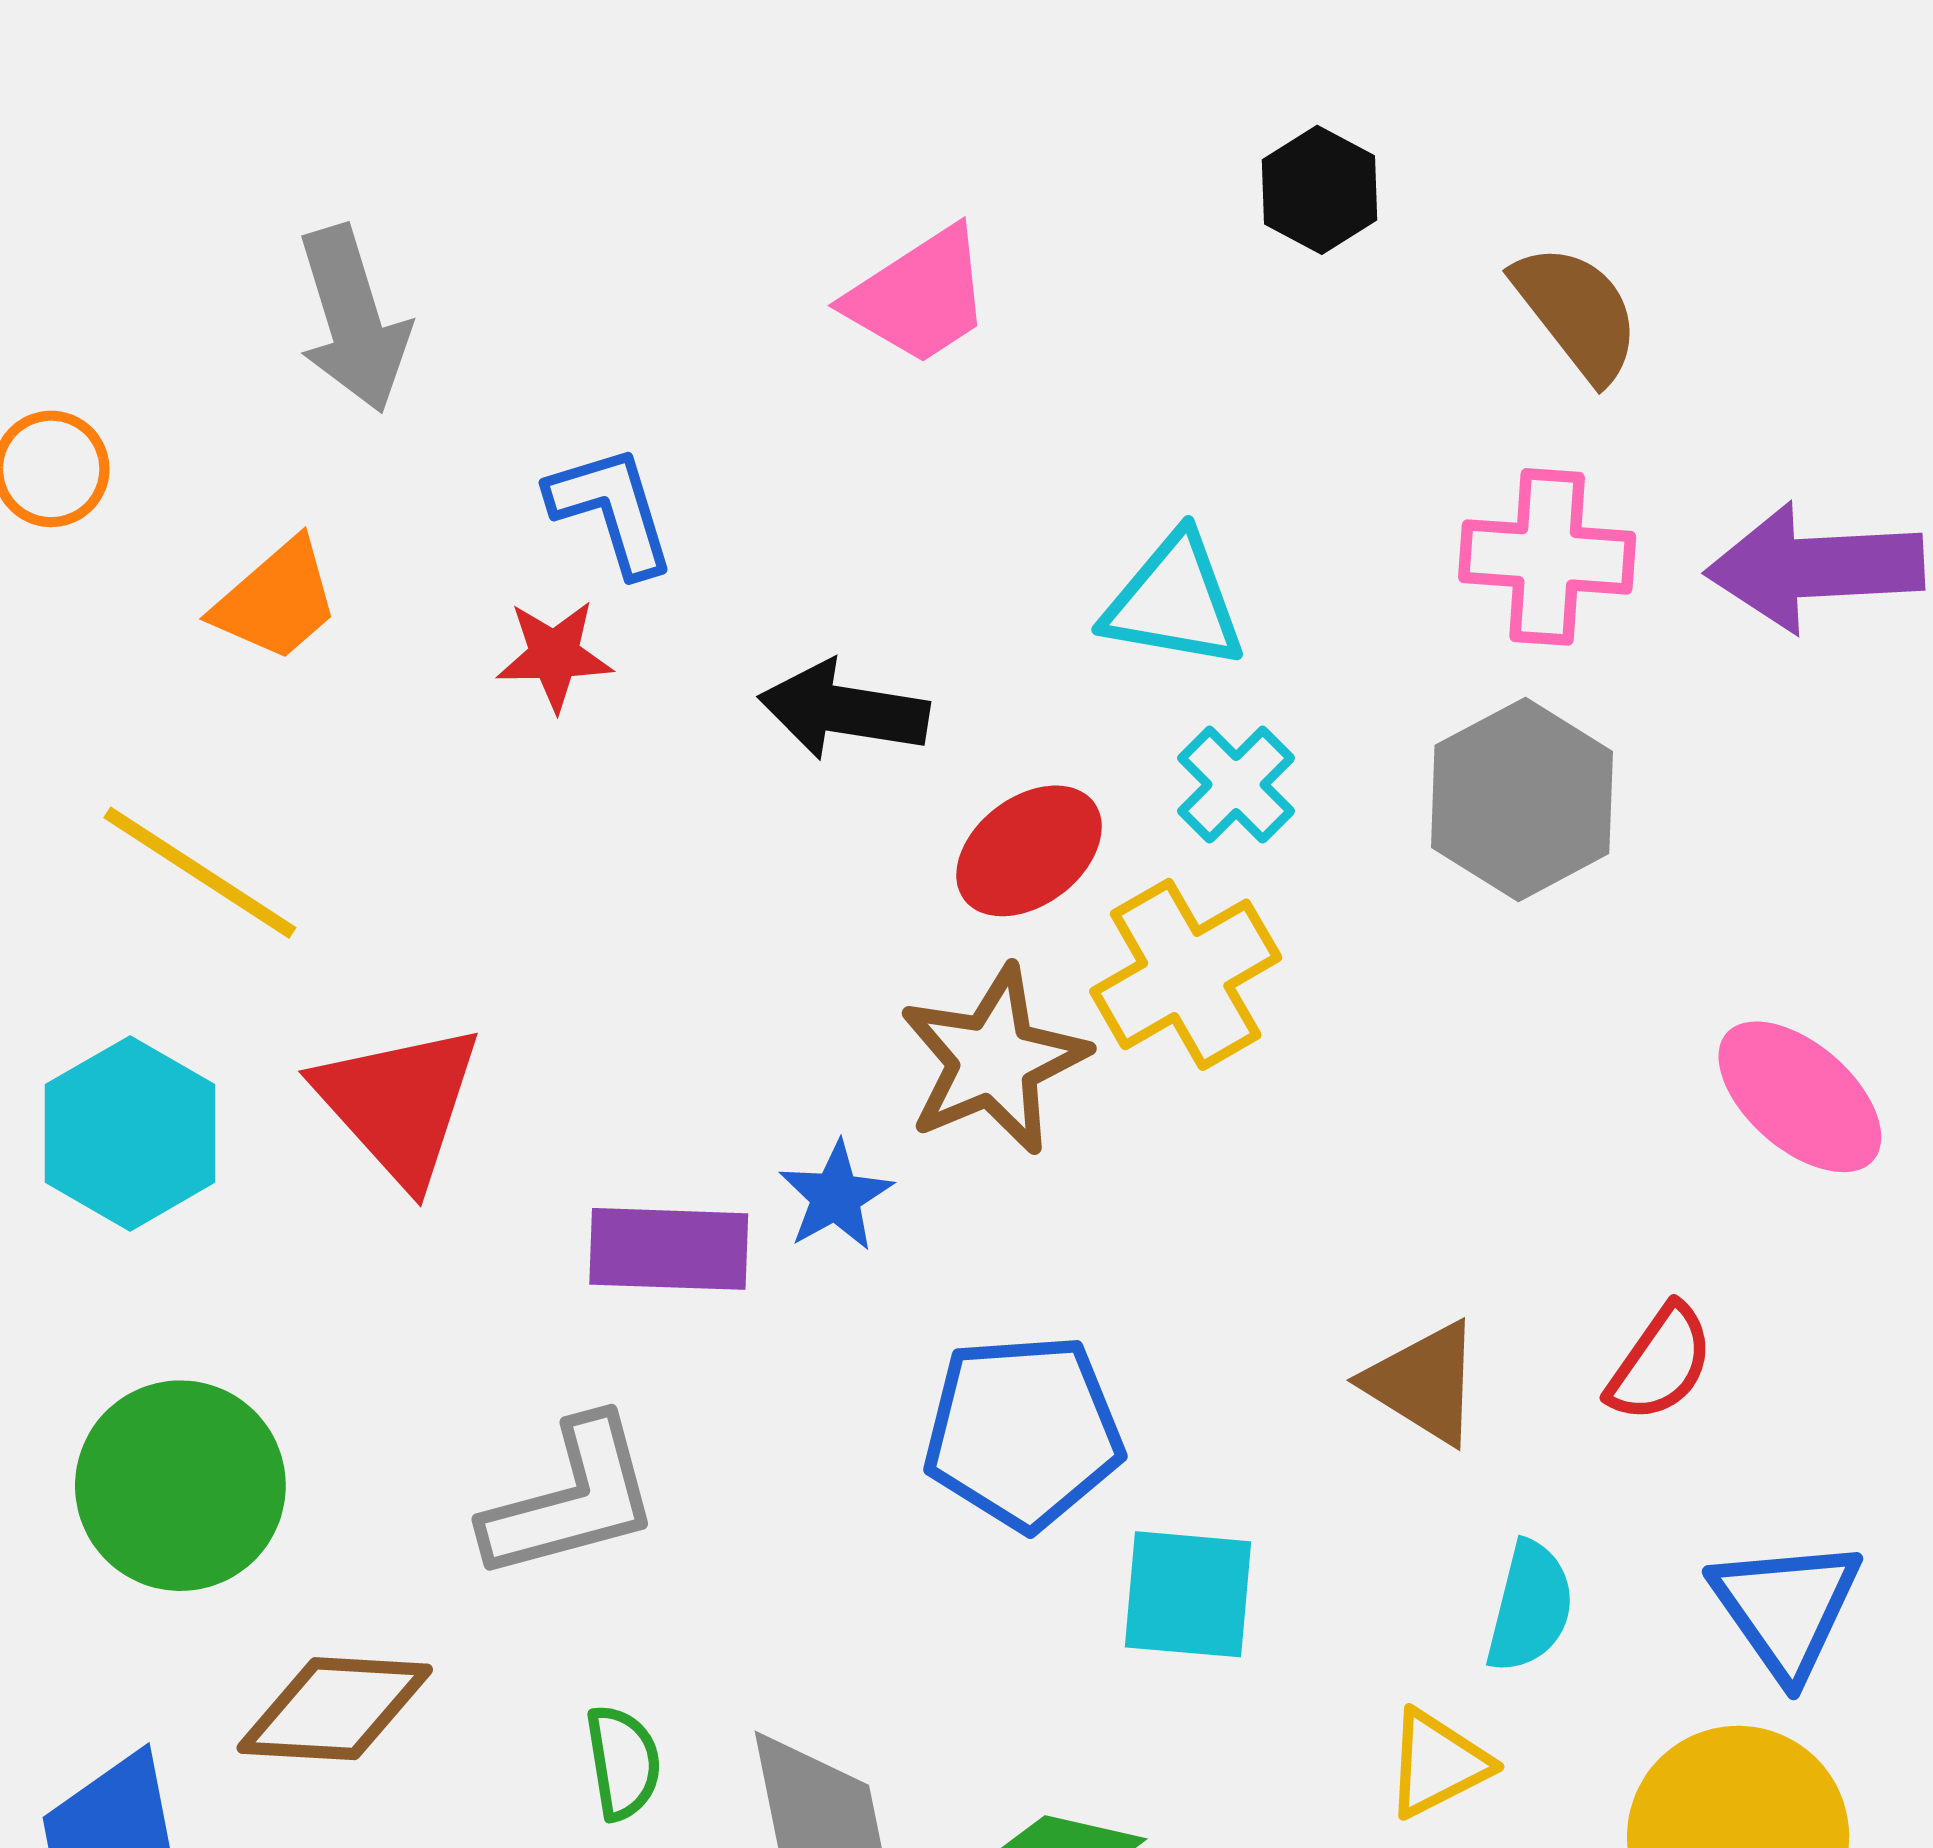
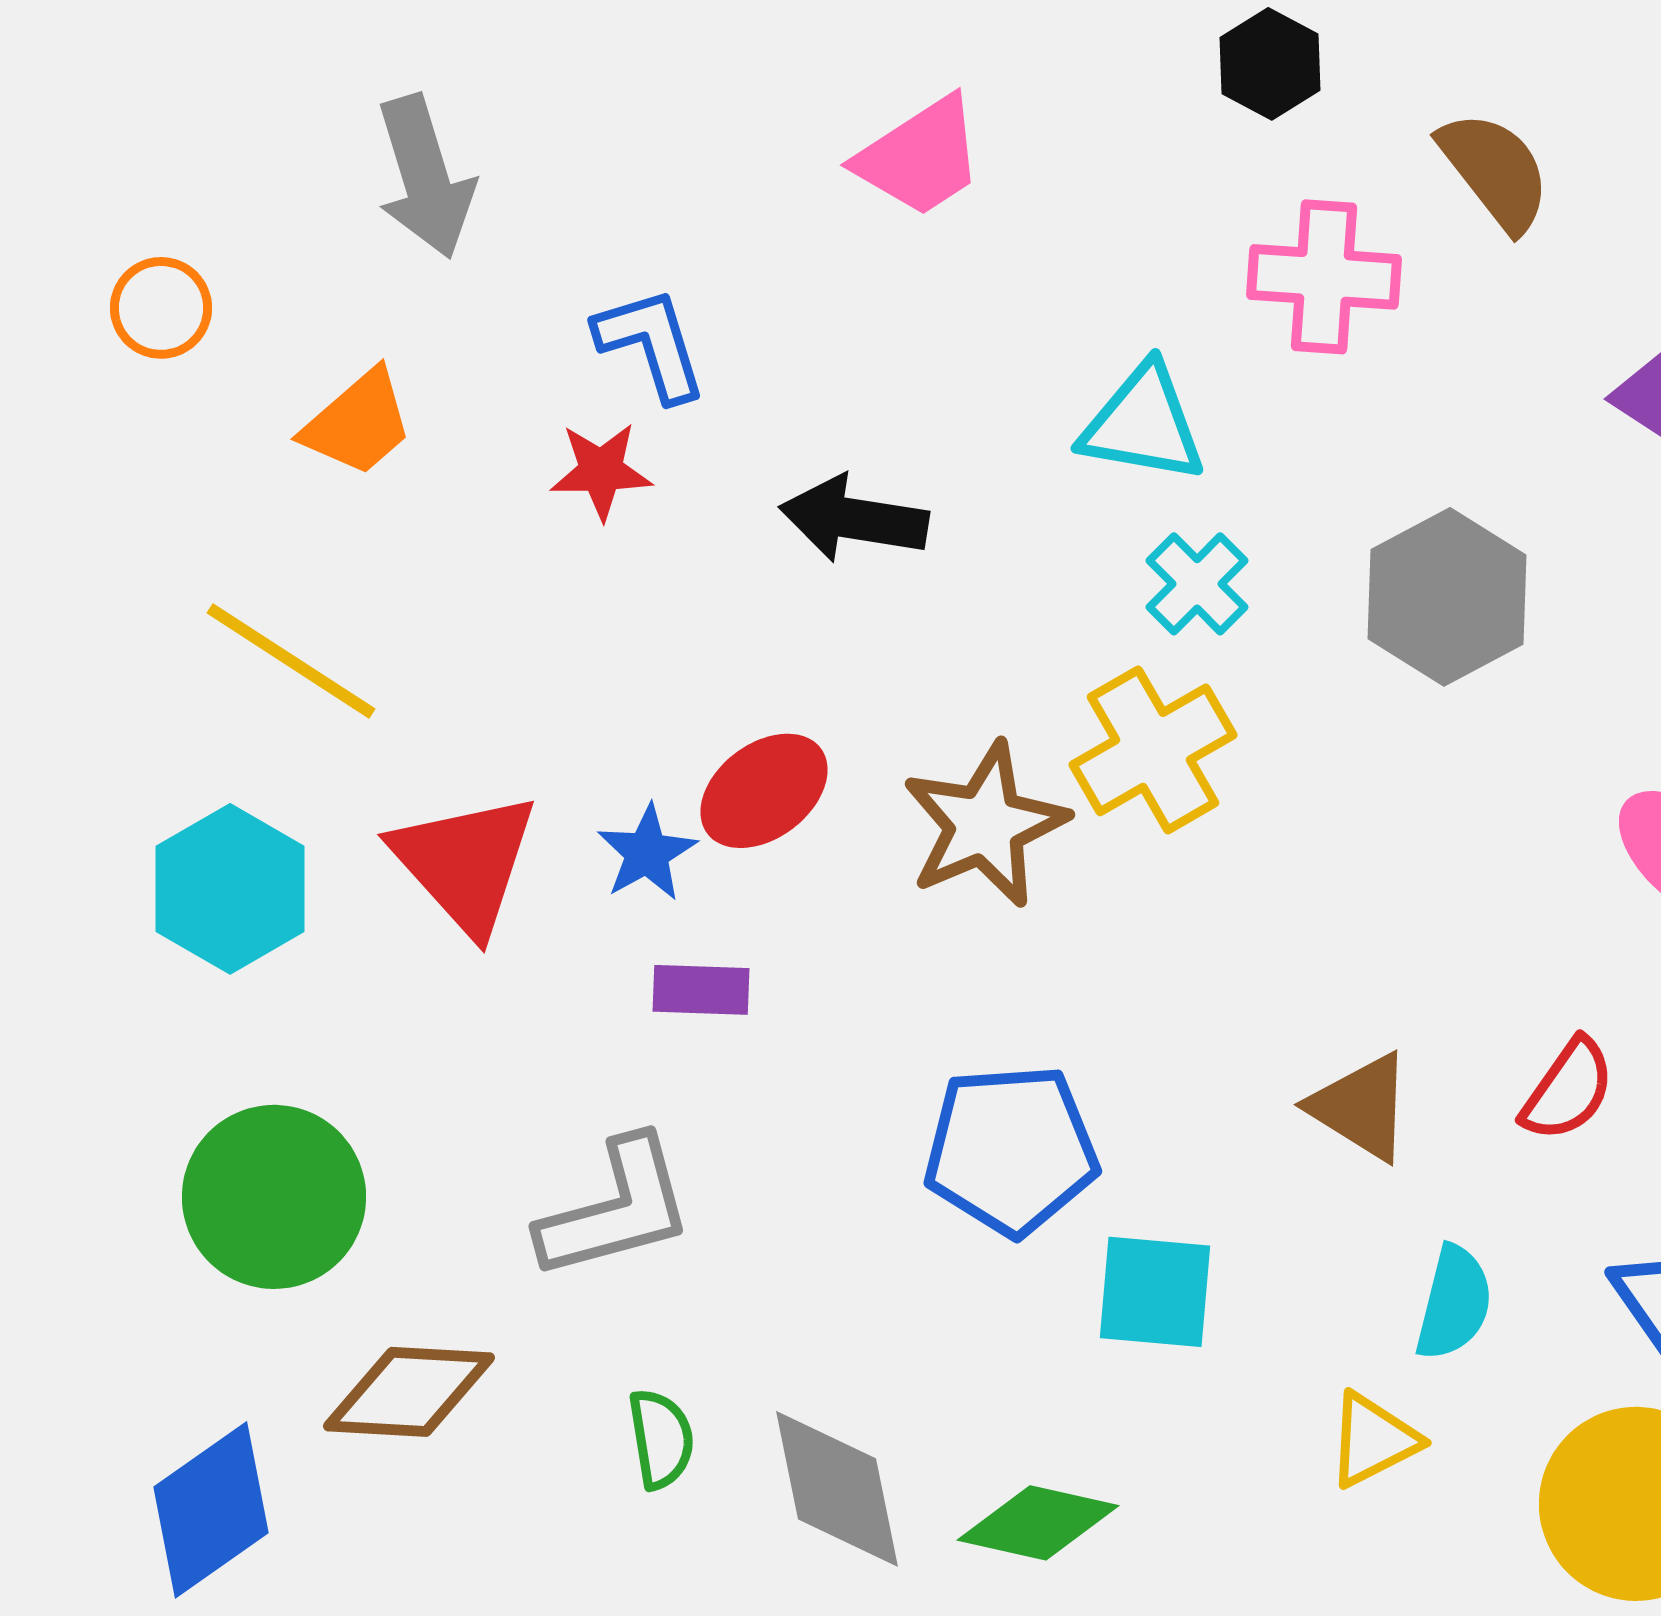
pink cross: (1547, 557) -> (1324, 277), moved
red ellipse: (1029, 851) -> (764, 791), moved
blue star: (836, 1196) -> (647, 853), moved
purple rectangle: (669, 1249) -> (701, 990), size x0.7

